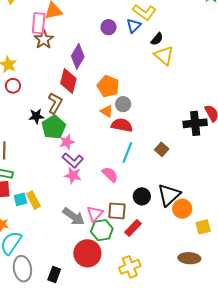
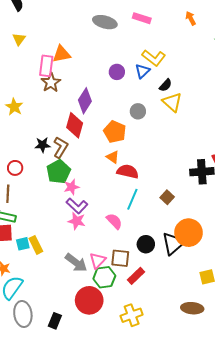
red circle: (13, 86) -> (15, 168), moved
gray circle: (123, 104) -> (138, 111), moved
black star: (36, 116) -> (42, 145), moved
orange circle: (182, 209) -> (189, 233), moved, size x1.4

